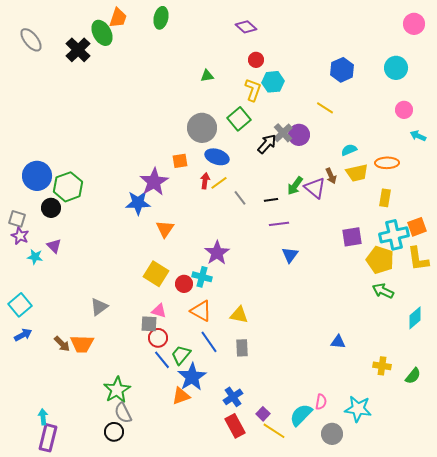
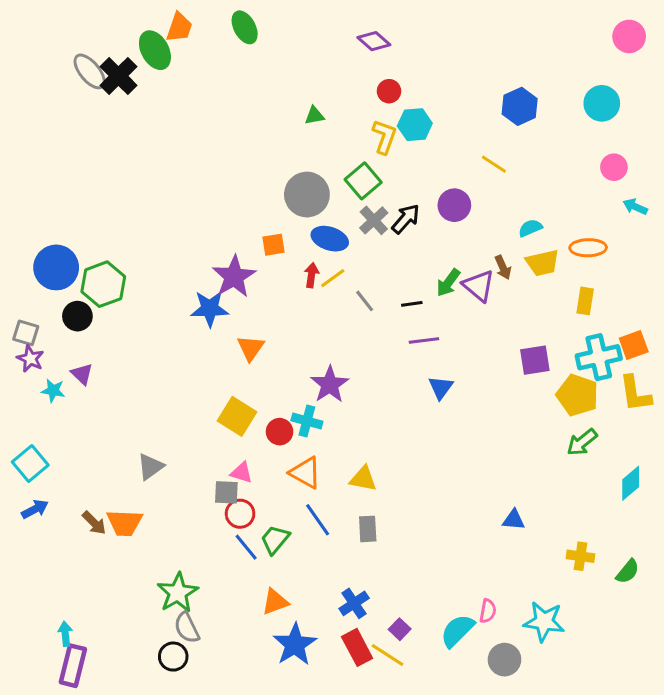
green ellipse: (161, 18) -> (245, 27), turned -40
gray ellipse: (31, 40) -> (90, 71), moved
gray cross: (283, 133) -> (374, 220), moved
green arrow: (383, 291) -> (582, 442), turned -65
blue star: (192, 377) -> (295, 644), moved
yellow line: (274, 431) -> (387, 655), moved

